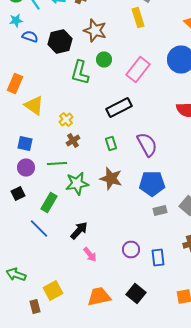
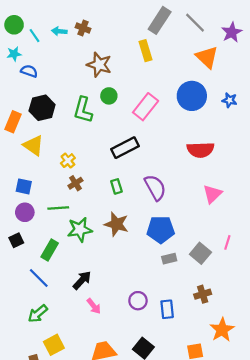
black hexagon: (60, 42) -> (42, 108), moved
green arrow: (16, 274) -> (38, 314), moved, turned -60

